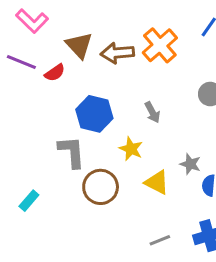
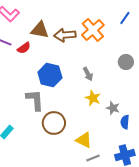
brown triangle: (79, 45) -> (40, 30), turned -36
yellow star: (131, 149) -> (93, 98), moved
yellow triangle: (157, 182) -> (84, 140), moved

